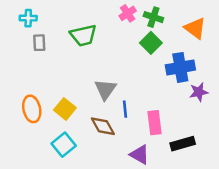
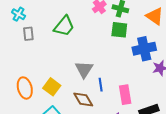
cyan cross: (28, 18) -> (19, 14), turned 32
green trapezoid: (83, 35) -> (64, 26), turned -35
green square: (151, 43) -> (119, 30), turned -36

